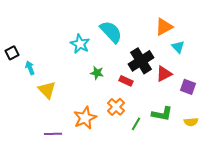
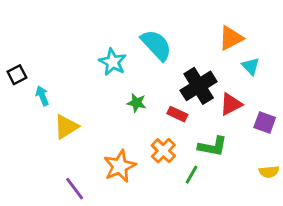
yellow triangle: (47, 90) -> (66, 127), turned 42
green L-shape: (162, 114) -> (213, 146), moved
purple line: (53, 134) -> (75, 189), turned 54

